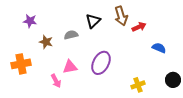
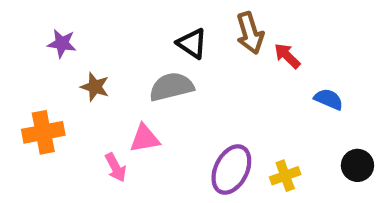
black triangle: (93, 21) -> (192, 43), turned -42
red arrow: (139, 27) -> (287, 56), turned -112
gray semicircle: (71, 35) -> (171, 87), moved, size x1.5
purple ellipse: (101, 63) -> (231, 170), moved

